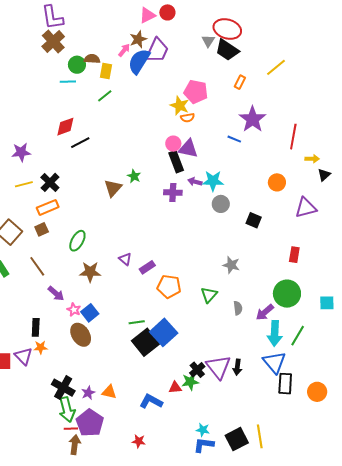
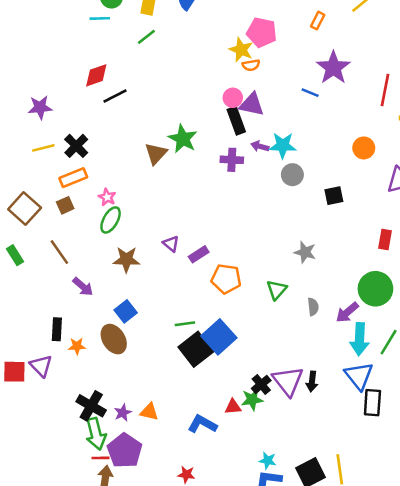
green star: (134, 176) -> (183, 139), size x1.6
black square: (254, 220) -> (334, 196), turned -35
pink star: (74, 310) -> (107, 197), moved
orange star: (41, 347) -> (77, 346), moved

